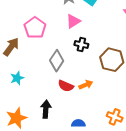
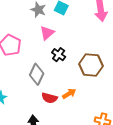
black cross: (81, 45) -> (59, 55), turned 32

